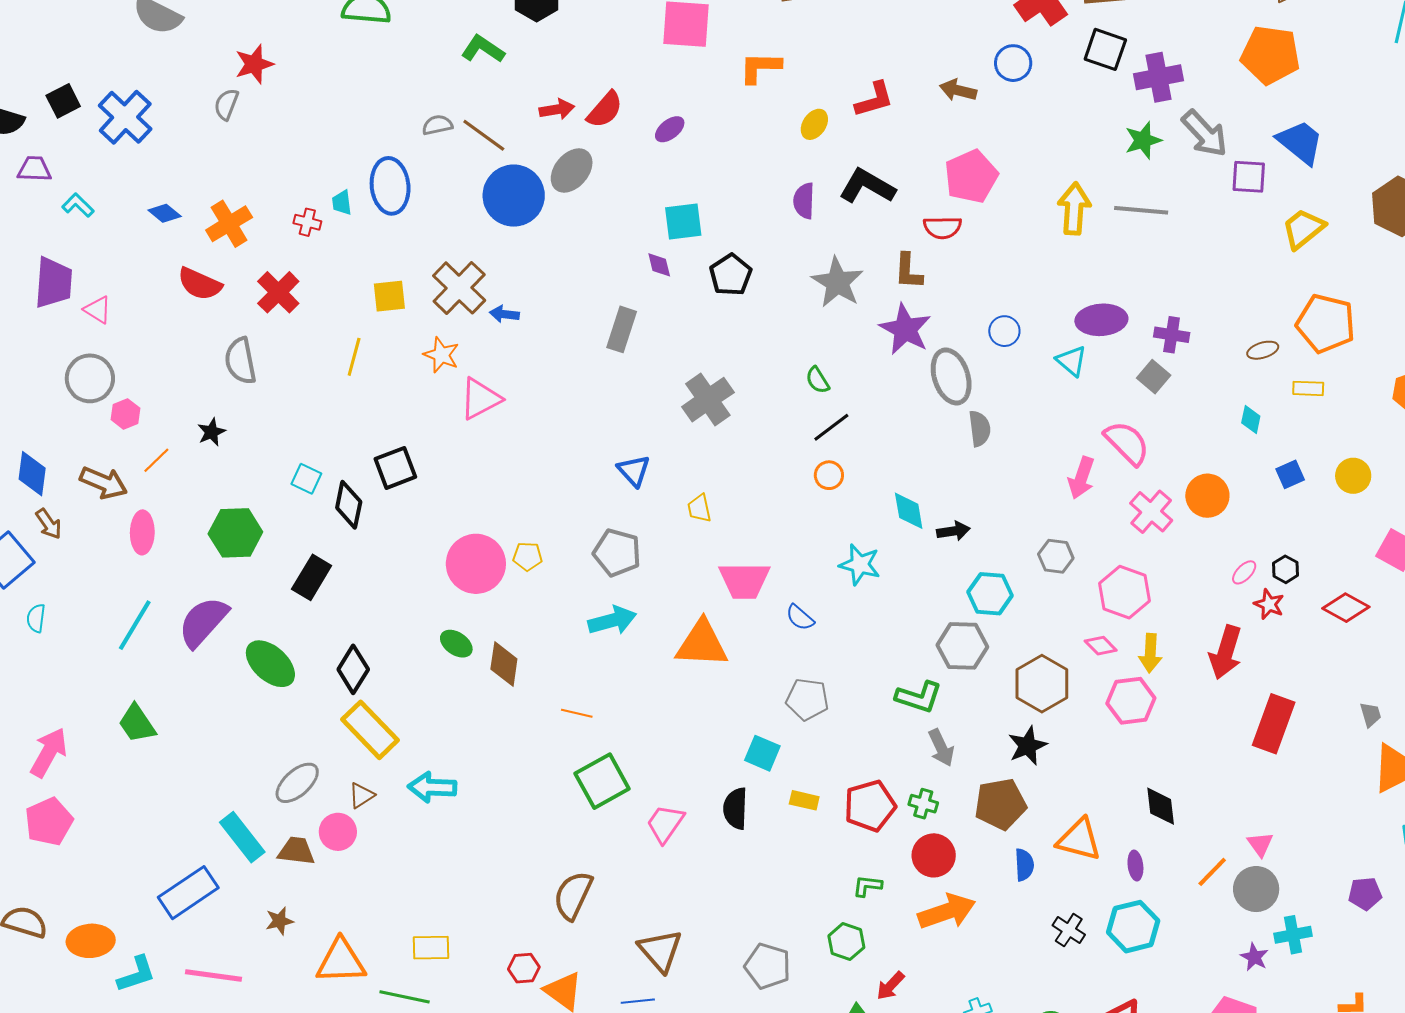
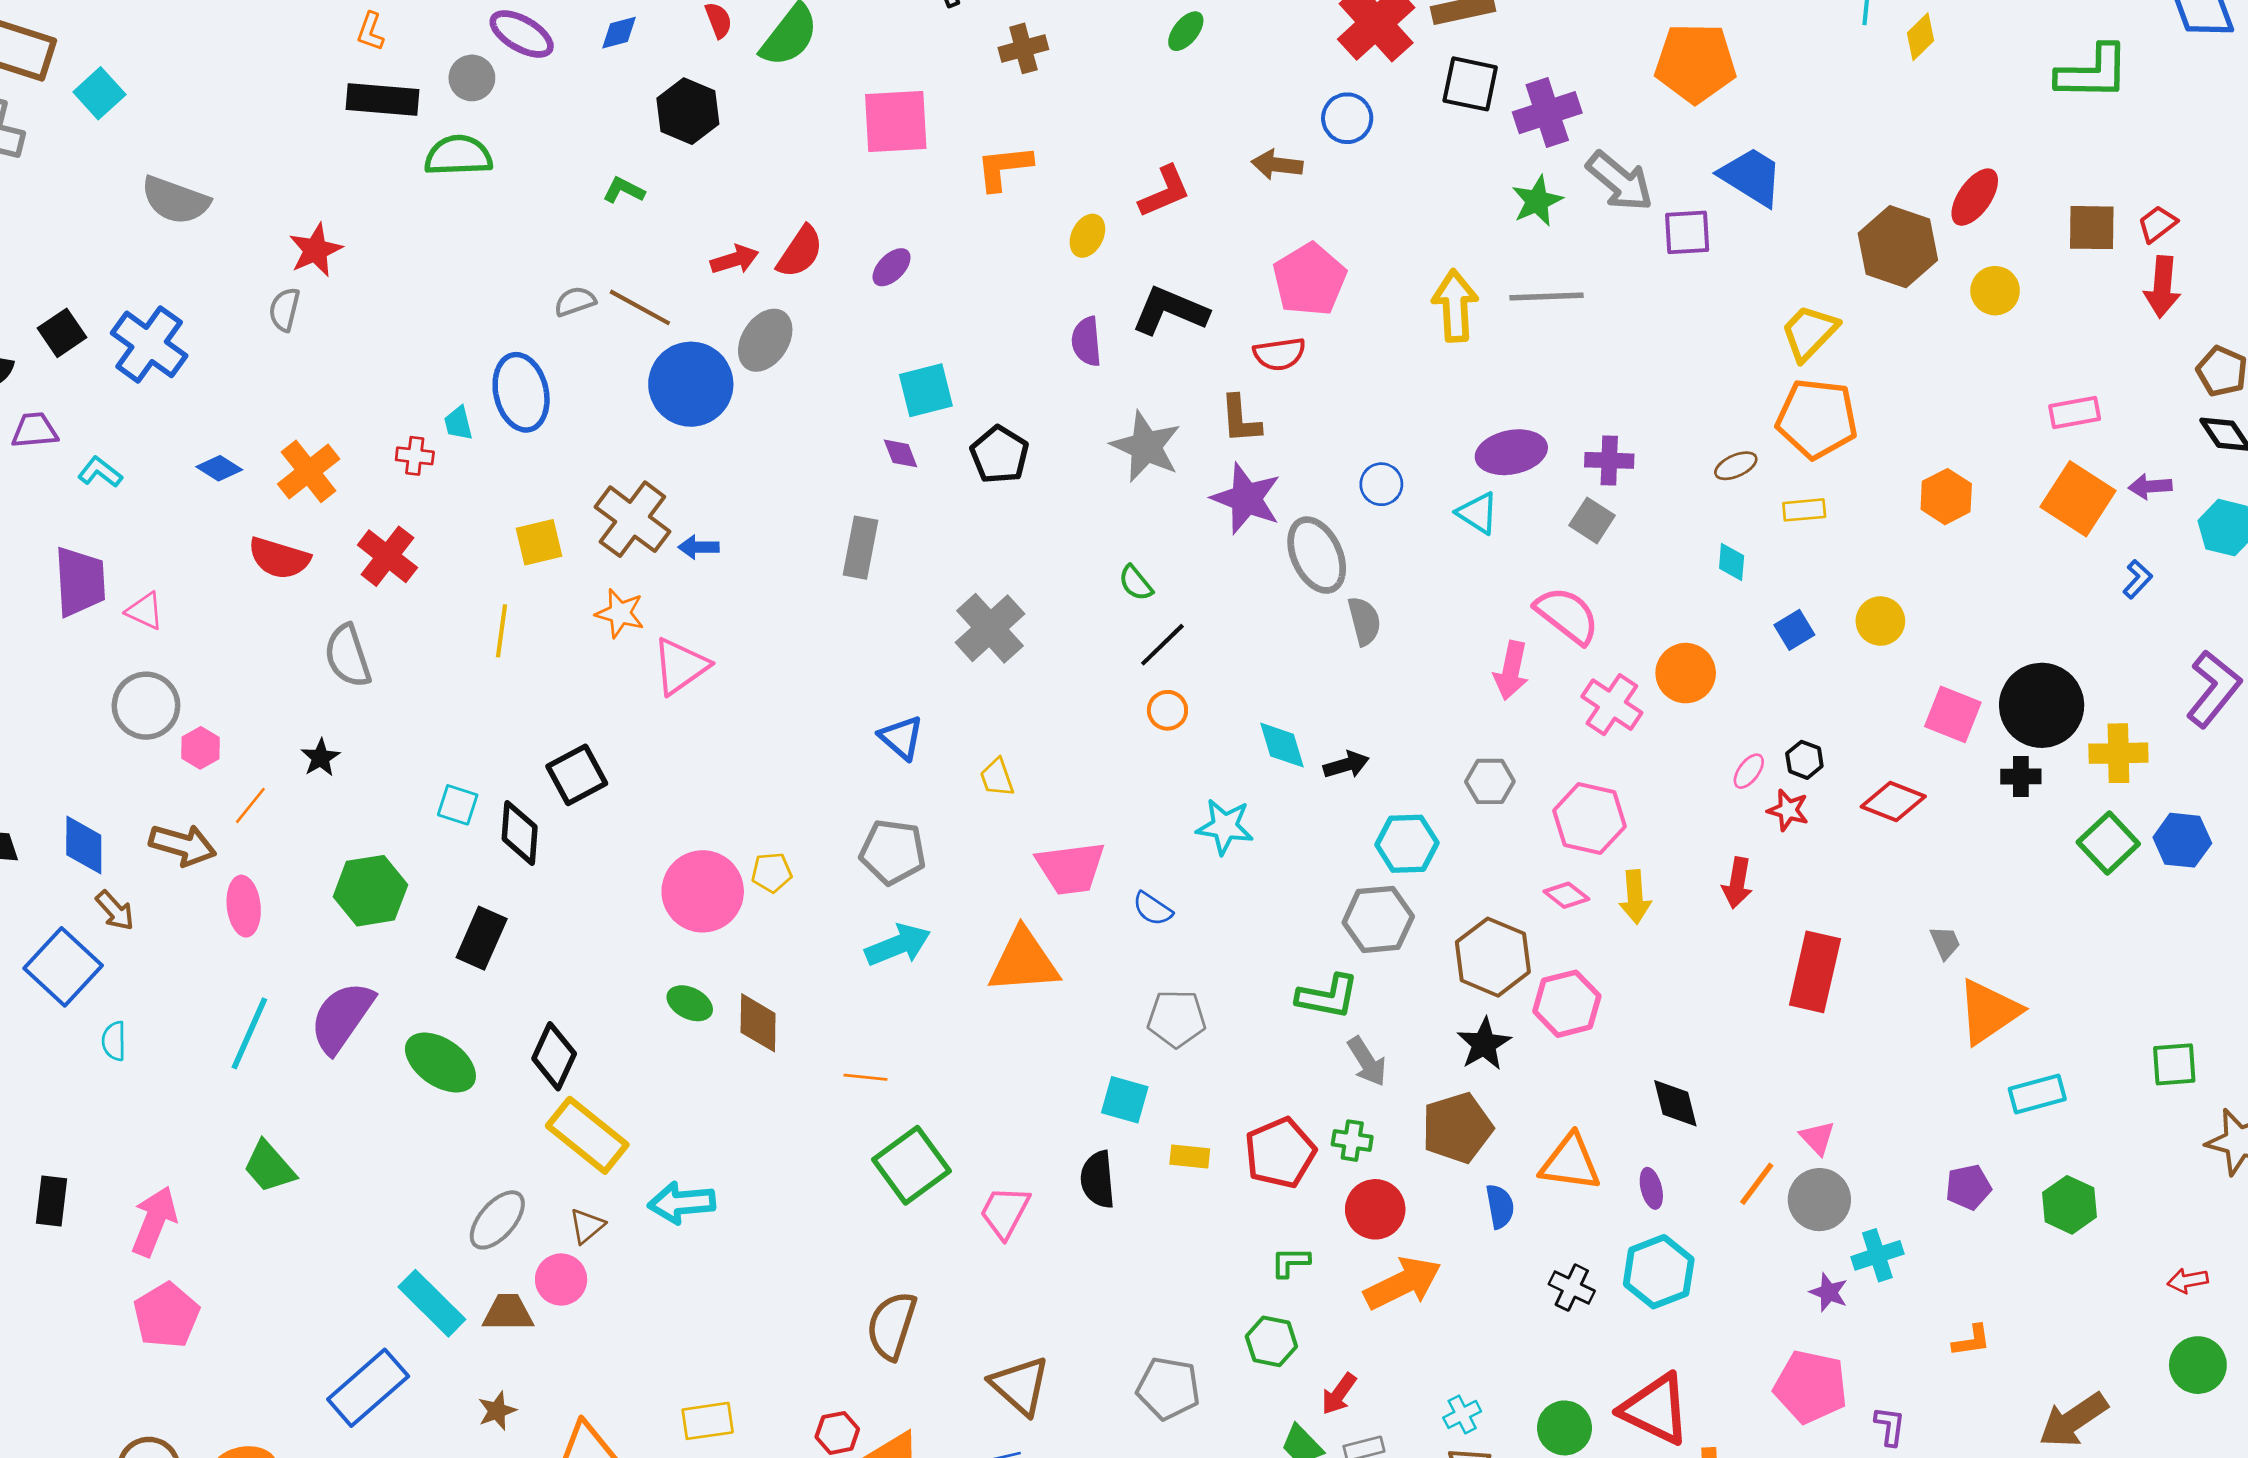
green L-shape: (483, 49) -> (624, 190), size x0.7
yellow trapezoid: (1303, 229) -> (1809, 333), moved
red arrow: (1226, 652) -> (1737, 883), size x0.7
pink hexagon: (1131, 701) -> (1567, 1004), moved

